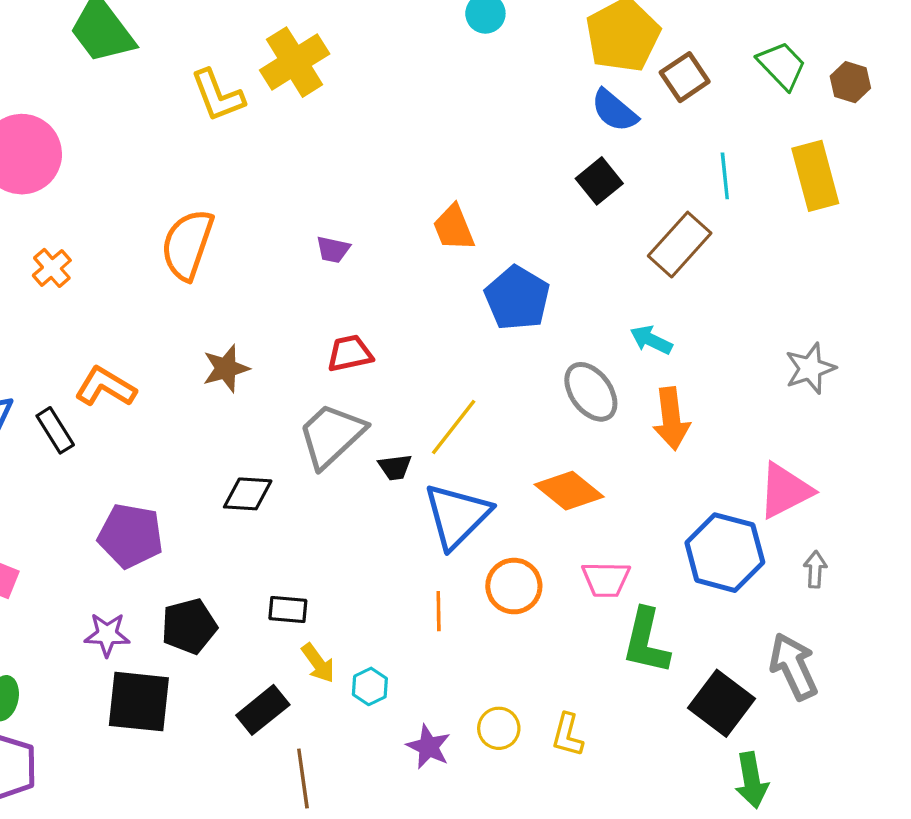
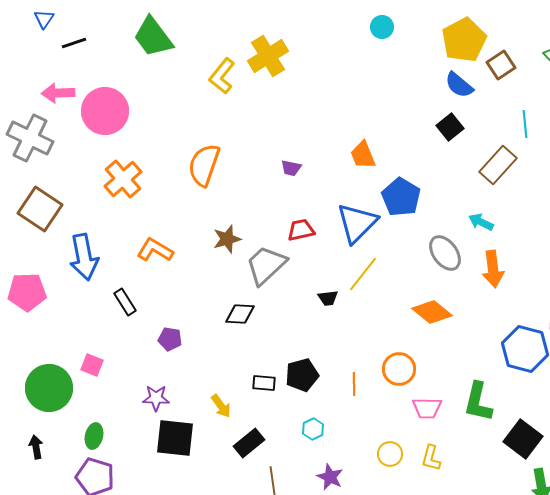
yellow L-shape: (218, 96) -> (222, 76), turned 60
orange cross: (52, 268) -> (123, 179), size x1.6
black rectangle: (55, 430) -> (125, 302), moved
gray trapezoid: (331, 435) -> (266, 265), moved
blue triangle: (457, 516) -> (357, 223), moved
purple pentagon: (131, 536) -> (170, 339), size x0.6
pink trapezoid: (606, 579) -> (427, 408), moved
black pentagon: (189, 626) -> (302, 375), moved
yellow arrow: (318, 663) -> (221, 406), moved
purple star: (428, 747) -> (330, 477), moved

